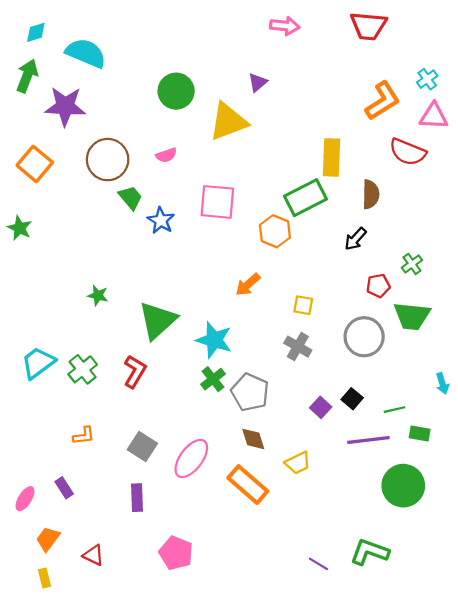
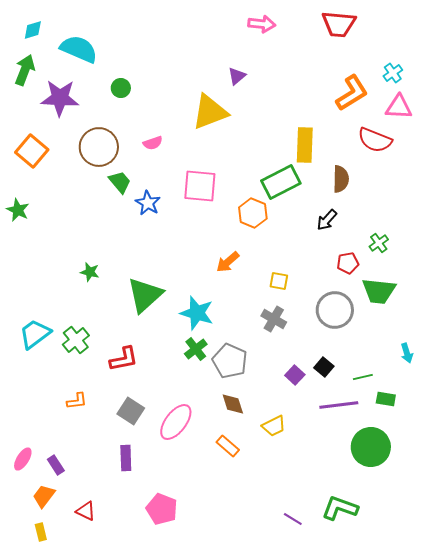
green circle: (176, 91) -> (121, 88), moved, size x0.6
red L-shape: (135, 372) -> (124, 359), moved, turned 48
orange rectangle: (248, 485) -> (228, 446), size x0.6
purple rectangle: (64, 488) -> (56, 465), moved

